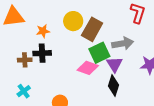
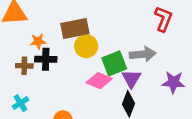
yellow circle: (73, 21) -> (86, 46), moved
brown rectangle: (92, 29) -> (75, 28), moved, turned 45
orange star: (43, 31) -> (38, 41), moved

